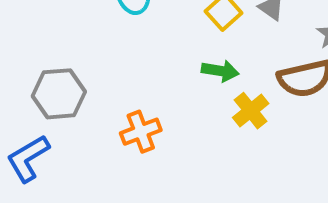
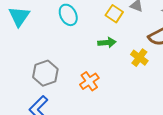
green arrow: (220, 71) -> (107, 42), moved

